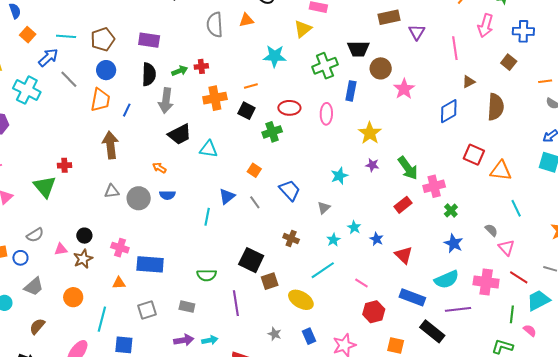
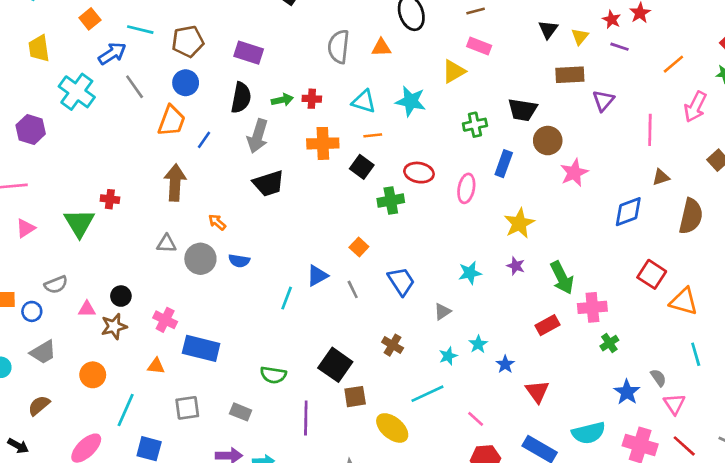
green cross: (325, 66) -> (475, 125), size x0.7
cyan triangle: (209, 149) -> (364, 101), moved
orange arrow: (159, 168) -> (217, 222), moved
blue star: (454, 243) -> (627, 392), moved

